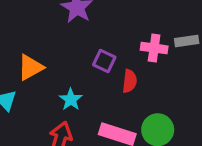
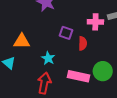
orange triangle: (30, 67) -> (22, 41), turned 36

